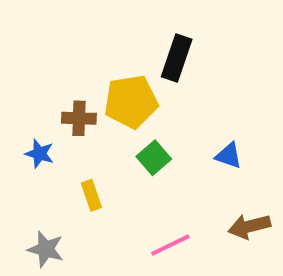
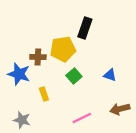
blue star: (39, 154) -> (19, 74), size x1.6

